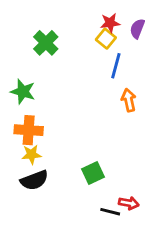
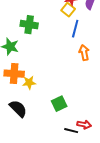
green cross: (46, 43) -> (29, 25), moved, turned -36
yellow star: (31, 154) -> (29, 83), moved
black semicircle: (34, 180) -> (18, 109), turned -114

